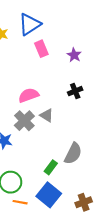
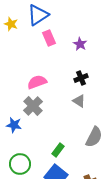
gray triangle: (47, 115) -> (79, 101), moved
gray semicircle: (73, 154) -> (94, 137), moved

